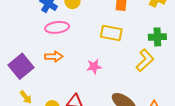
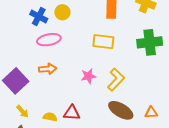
green cross: (157, 37) -> (150, 42), size x1.4
yellow L-shape: (145, 60) -> (116, 80), moved

